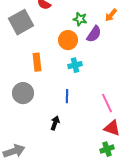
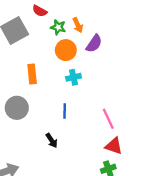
orange arrow: (111, 15) -> (78, 25), moved, turned -64
green star: (80, 19) -> (58, 27), moved
black arrow: (55, 123) -> (52, 140), turned 128

